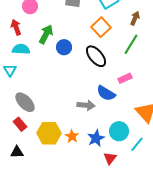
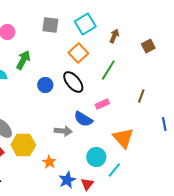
brown arrow: (135, 18) -> (114, 36), moved
blue circle: (64, 47) -> (45, 85), moved
yellow hexagon: (49, 133) -> (23, 145), moved
blue star: (96, 138) -> (67, 180), moved

